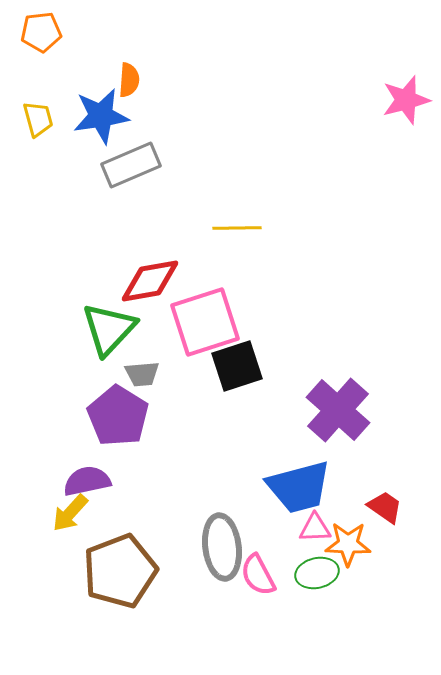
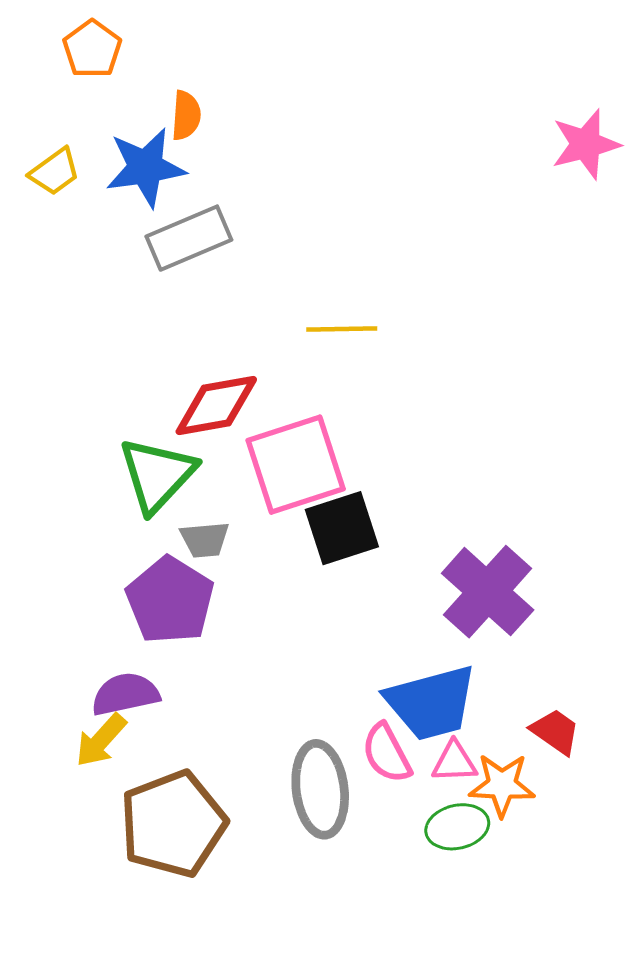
orange pentagon: (41, 32) -> (92, 49), moved, turned -30
yellow trapezoid: (38, 119) -> (55, 172), turned 69
pink semicircle: (258, 575) -> (387, 753), moved

